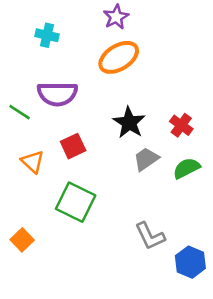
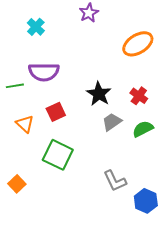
cyan cross: (47, 35) -> (36, 27), turned 30
orange ellipse: (119, 57) -> (138, 44), moved
green line: (20, 112) -> (15, 86), turned -42

